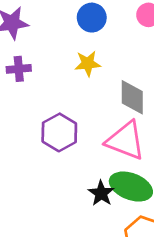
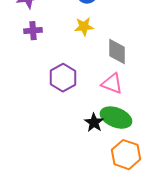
pink triangle: (126, 141) -> (112, 84), size x0.7

